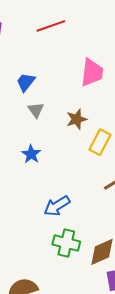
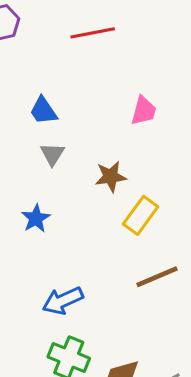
pink trapezoid: (92, 72) -> (144, 111), size x0.7
blue trapezoid: (26, 82) -> (43, 111), turned -80

